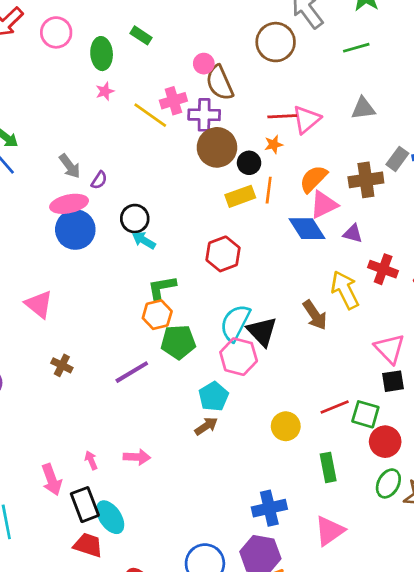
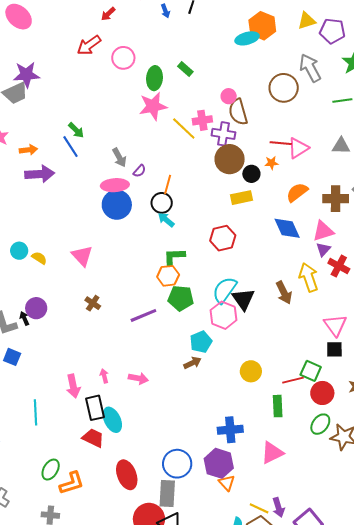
pink star: (105, 91) -> (153, 106), size x2.0
orange line: (269, 190) -> (168, 185), moved
pink triangle: (324, 205) -> (323, 231), moved
purple triangle: (353, 234) -> (323, 249), moved, turned 49
red line: (335, 407) -> (293, 380), moved

